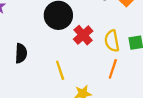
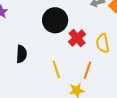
orange line: (113, 69) -> (88, 70), moved

